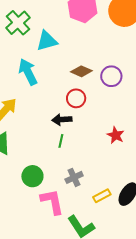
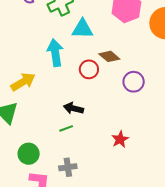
brown diamond: (81, 71) -> (109, 56), moved
red circle: (76, 98) -> (89, 69), moved
green line: (61, 141) -> (66, 128), turned 40

